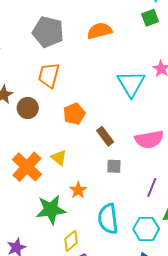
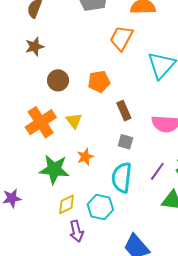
orange trapezoid: (49, 75) -> (121, 38), moved
brown circle: (28, 108) -> (58, 80), moved
cyan semicircle: (108, 219) -> (122, 178), moved
cyan hexagon: (146, 229) -> (100, 207), moved

